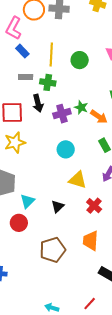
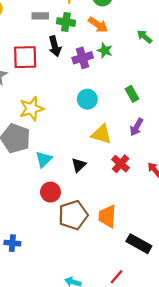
orange arrow: (99, 117) -> (98, 25), moved
yellow star: (15, 142) -> (32, 109), moved
red circle: (19, 223) -> (50, 192), moved
orange trapezoid: (91, 241) -> (107, 216), moved

